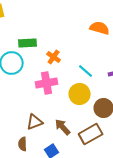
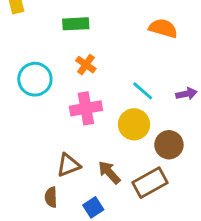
green rectangle: (28, 43) -> (76, 24), moved
orange cross: (54, 57) -> (86, 65), moved

